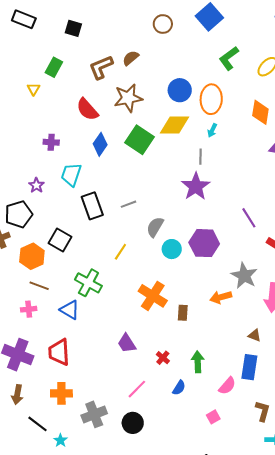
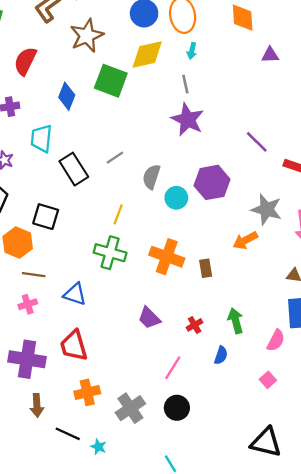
red semicircle: (87, 109) -> (25, 61), moved, turned 80
green cross: (88, 283) -> (110, 253), moved
red cross: (163, 358) -> (195, 325), turned 32

